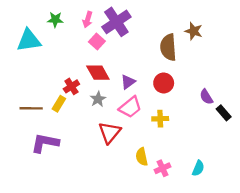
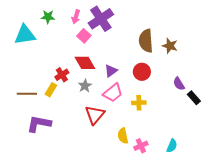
brown star: (194, 31) -> (170, 46), moved

